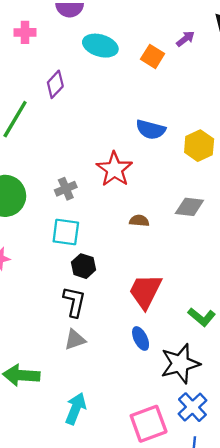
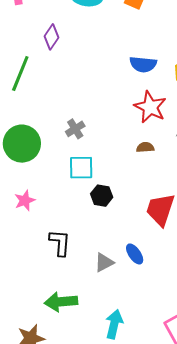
red star: (114, 169) -> (150, 107), moved
black L-shape: (74, 302) -> (60, 243), moved
blue ellipse: (141, 338) -> (135, 254), moved

